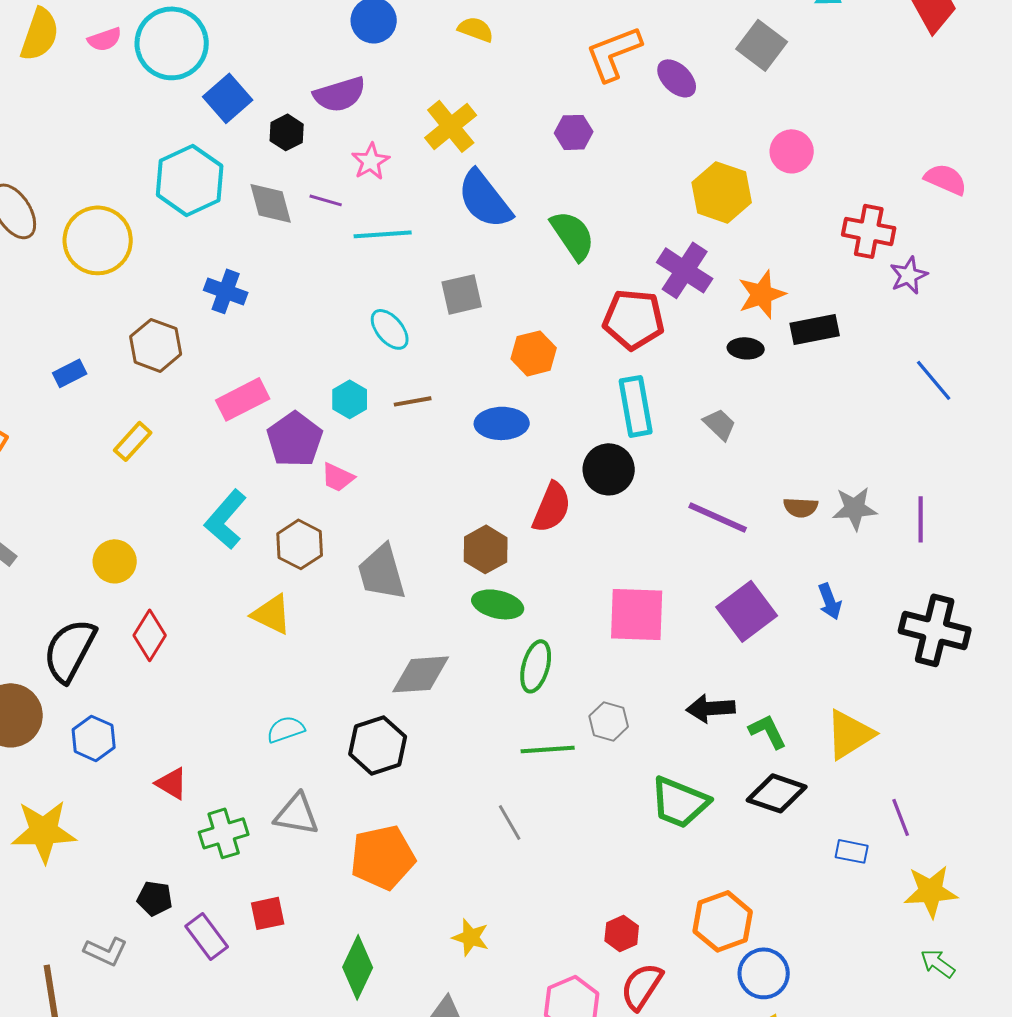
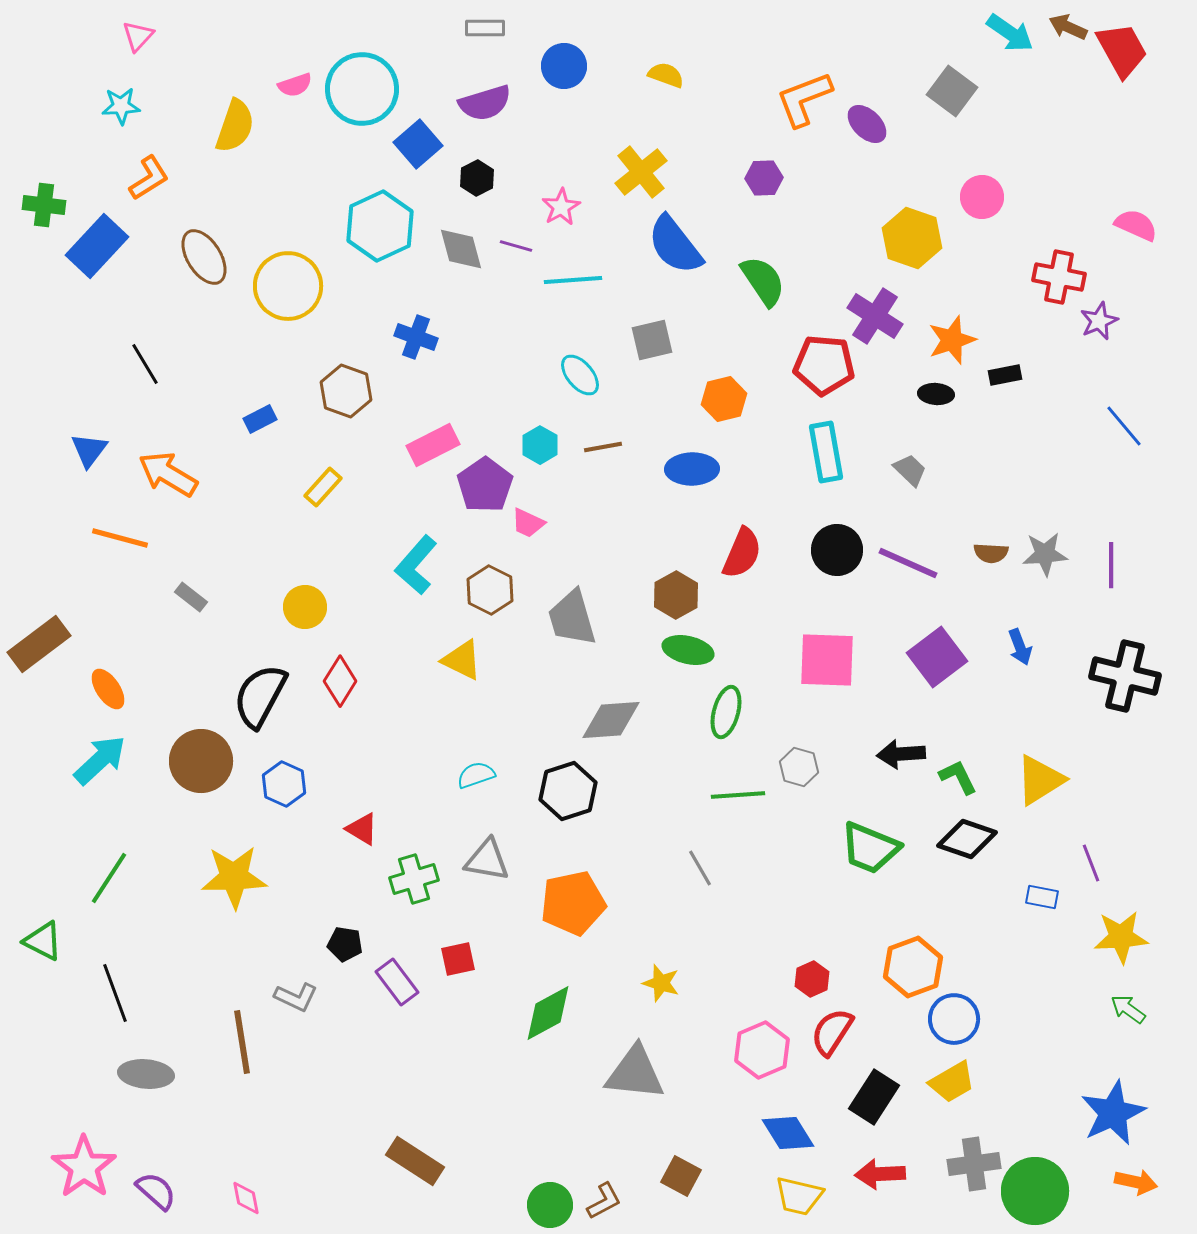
yellow semicircle: (40, 34) -> (235, 126), moved
purple semicircle: (340, 94) -> (485, 103), moved
black rectangle: (815, 329) -> (1005, 375), size x0.7
black circle: (609, 469) -> (837, 550), moved
green diamond: (358, 967) -> (548, 1013), turned 36

